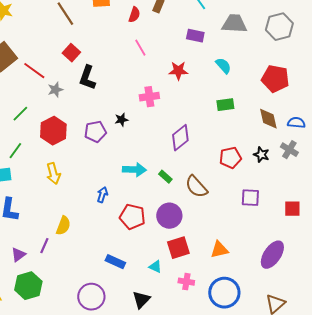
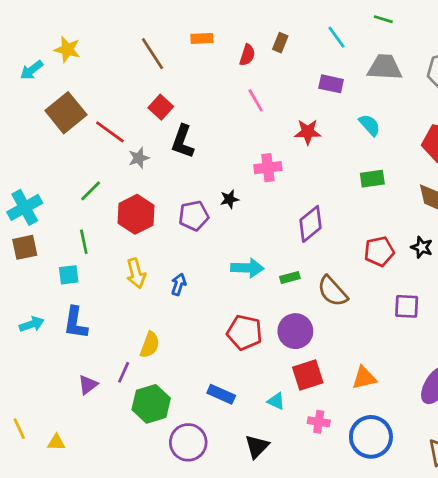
green line: (15, 151) -> (84, 242), turned -48
green rectangle: (165, 177) -> (290, 278), turned -56
blue arrow: (102, 195) -> (179, 284), moved
green hexagon: (28, 286) -> (151, 404), moved

